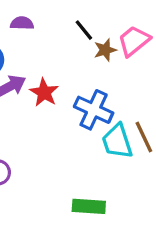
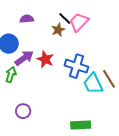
pink trapezoid: (134, 41) -> (79, 22), moved
brown star: (105, 50) -> (58, 30), moved

